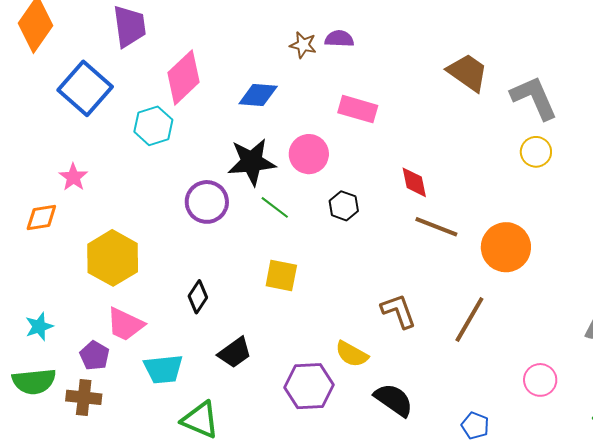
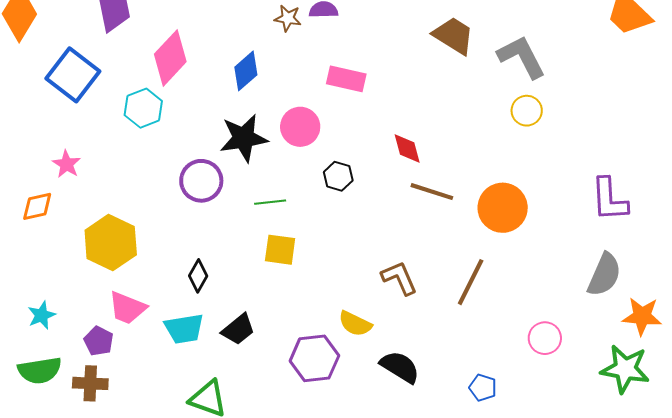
blue diamond: (258, 95) -> (246, 71), turned -42
green line: (275, 207) -> (270, 202), moved, turned -40
cyan trapezoid: (163, 369) -> (184, 329), moved

